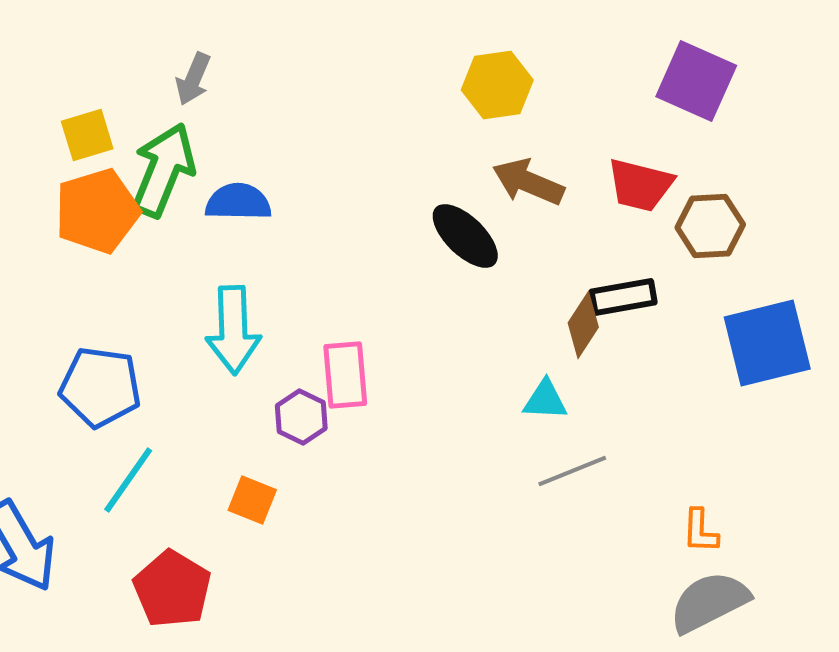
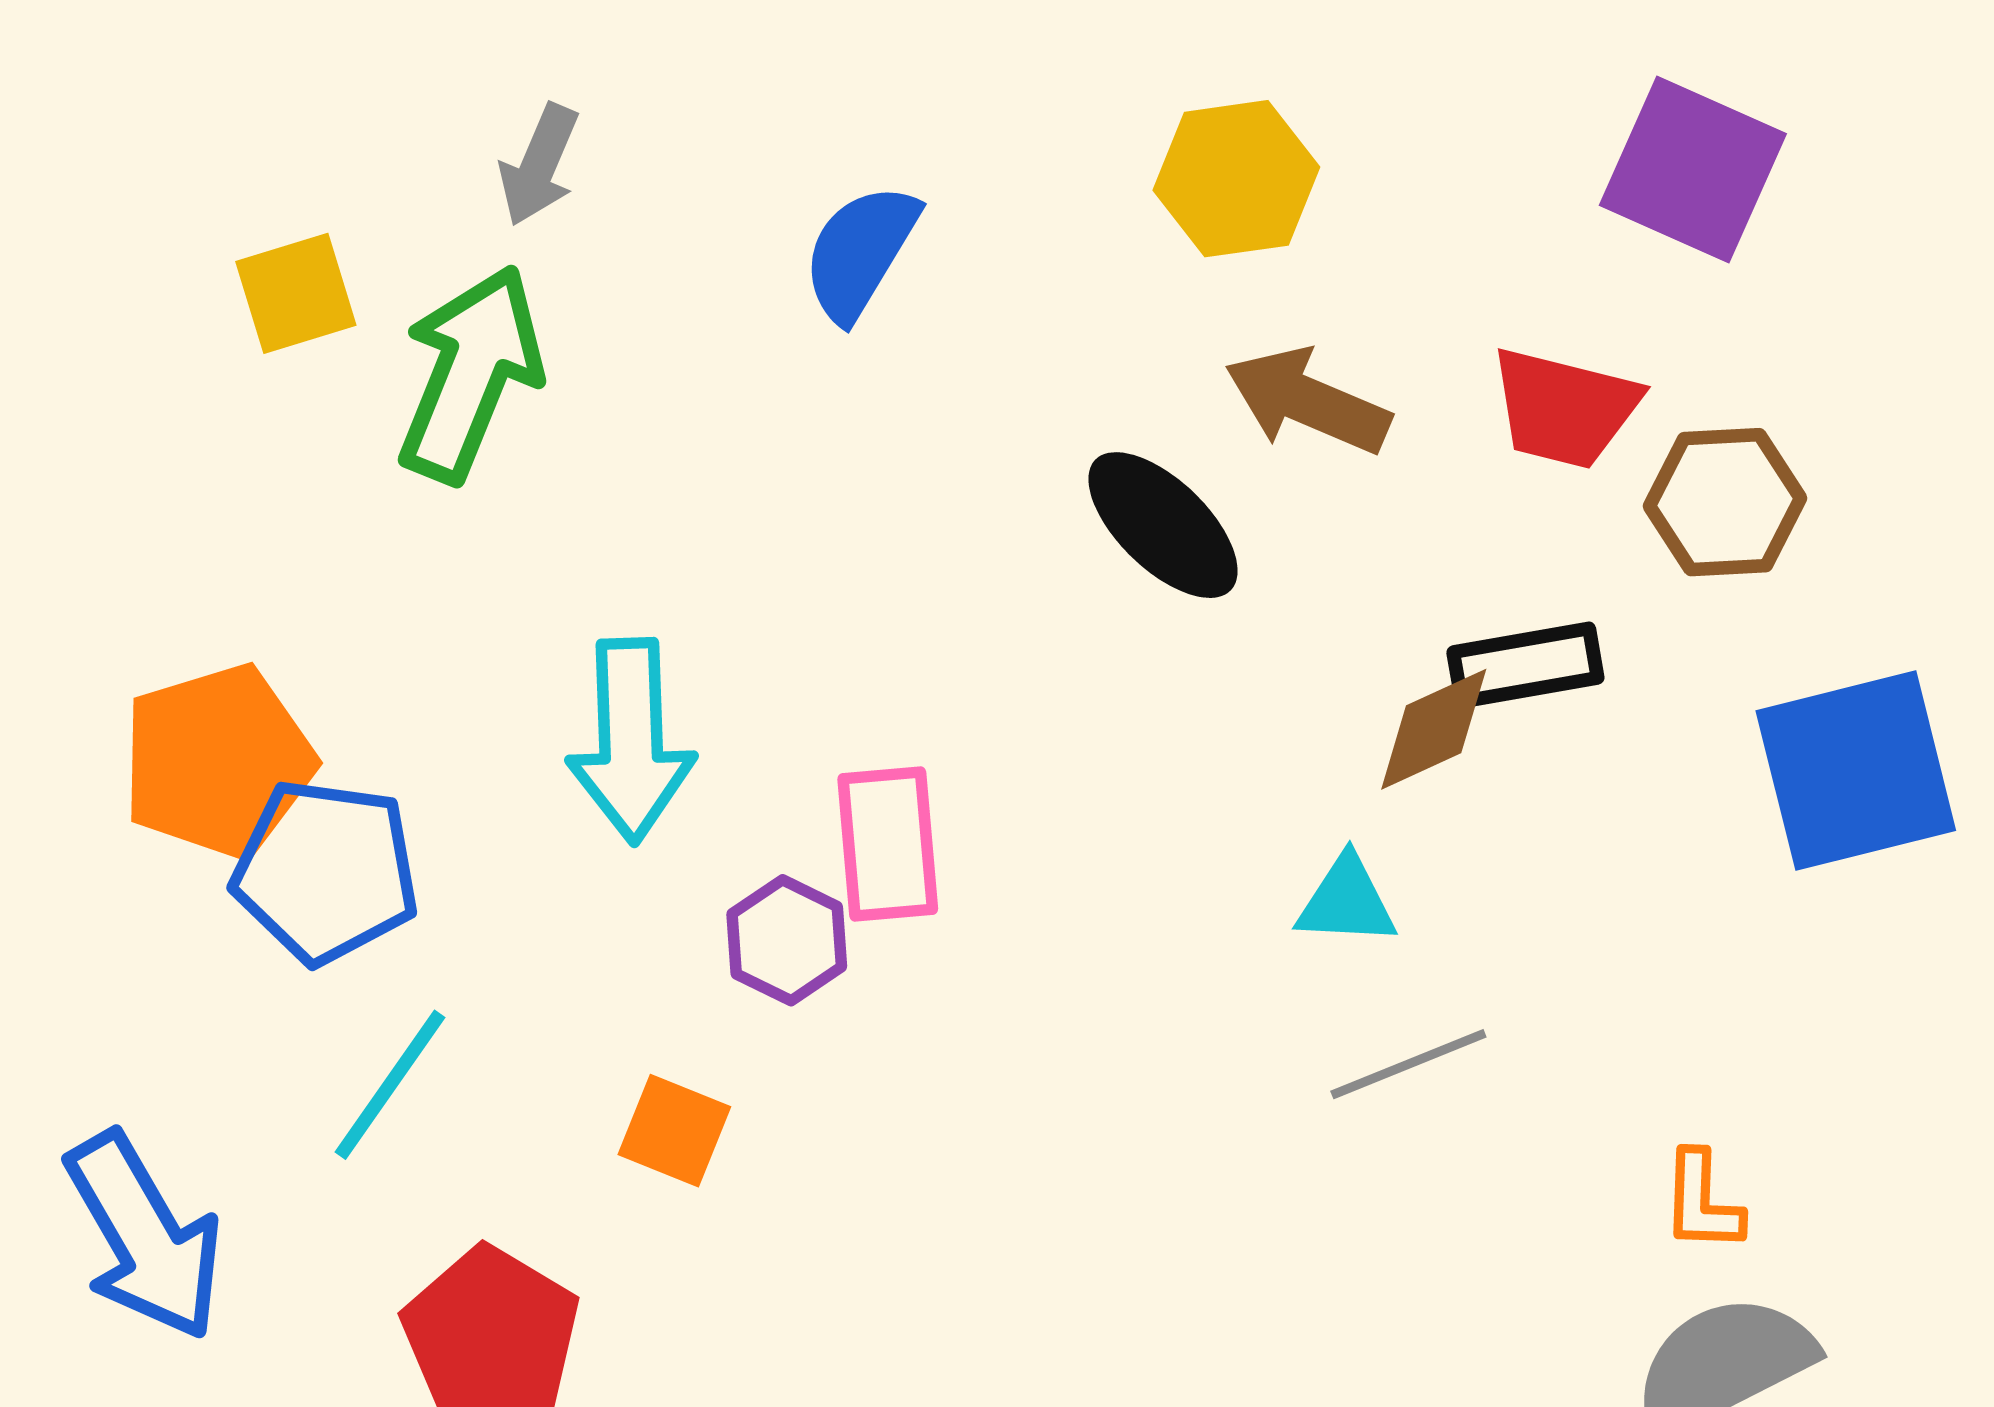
blue semicircle: (238, 202) -> (860, 252), moved, turned -60
orange pentagon: (97, 211) -> (218, 761), moved
brown diamond: (583, 325) -> (1434, 729), turned 32

